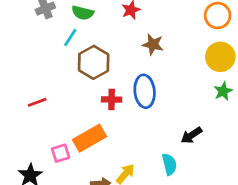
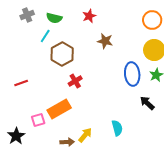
blue ellipse: (145, 91) -> (132, 74), moved
red cross: (112, 100) -> (75, 81), turned -32
black arrow: (191, 135) -> (147, 103), moved, turned 77

